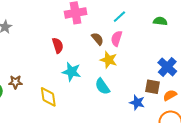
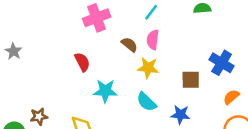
brown square: (153, 87) -> (191, 80), moved
blue star: (137, 102) -> (180, 115), moved

